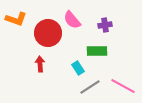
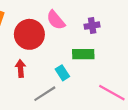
gray line: (90, 87) -> (45, 94), moved

